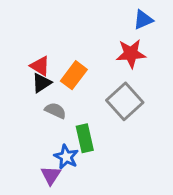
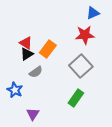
gray semicircle: (55, 111) -> (36, 72), turned 120
green rectangle: (85, 138) -> (76, 98), moved, turned 48
blue star: (66, 157) -> (15, 90), moved

